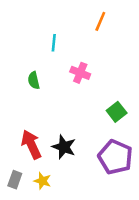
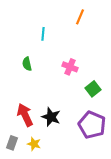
pink cross: (80, 73) -> (70, 67), moved

